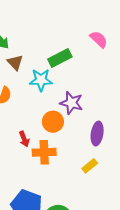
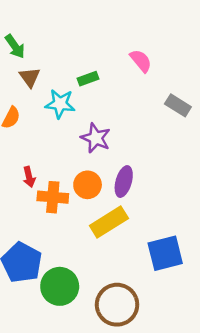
green rectangle: (60, 58) -> (88, 79), size x0.7
orange circle: (53, 122) -> (88, 185), moved
yellow rectangle: (90, 166) -> (109, 222), size x1.8

